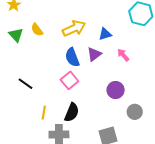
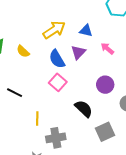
yellow semicircle: (37, 30) -> (23, 51), moved
blue triangle: (105, 34) -> (86, 31), turned 40
black semicircle: (72, 112) -> (84, 109), moved, turned -60

